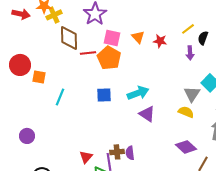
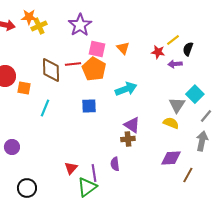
brown diamond: (69, 38) -> (51, 70), moved
red star: (160, 41) -> (158, 52), moved
purple arrow: (190, 53) -> (175, 64), turned 88
cyan arrow: (138, 93) -> (126, 89), moved
purple diamond: (186, 147) -> (171, 158), turned -45
brown cross: (117, 152) -> (128, 139), moved

